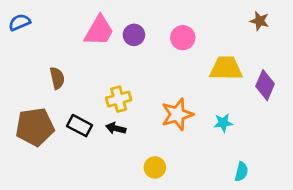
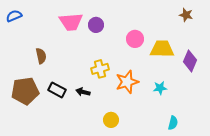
pink trapezoid: (99, 31) -> (71, 22), turned 55
pink circle: (183, 38) -> (135, 39), moved
yellow cross: (119, 99) -> (100, 69), moved

